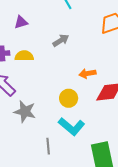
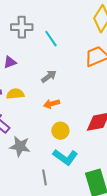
orange arrow: (87, 74) -> (52, 104), moved

